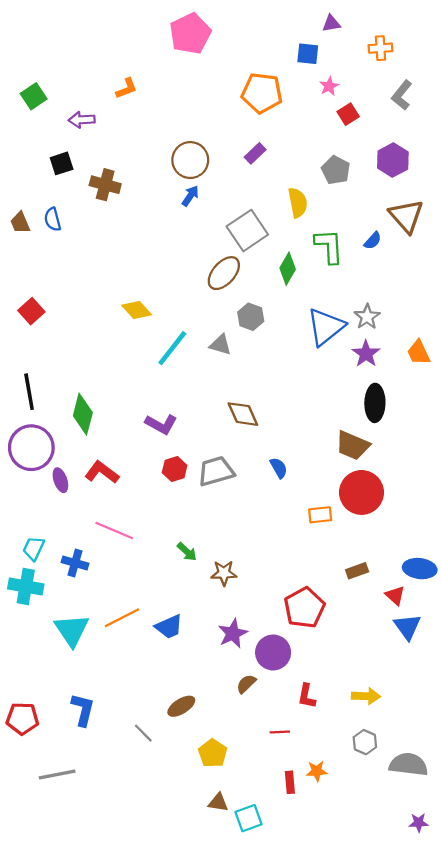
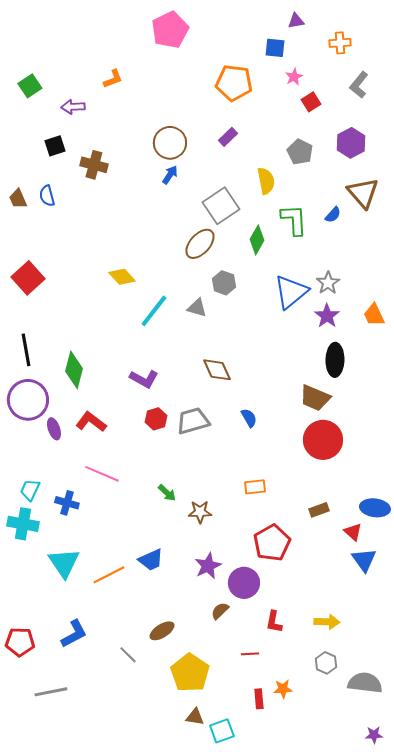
red square: (31, 311) -> (28, 278), size x1.4
orange rectangle: (320, 515) -> (255, 487), moved
orange line: (122, 618) -> (109, 575), moved
blue L-shape: (83, 710) -> (74, 634), turned 48
yellow pentagon: (213, 753) -> (190, 673), size x1.5

